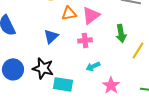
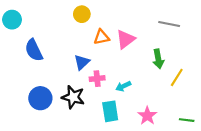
pink cross: (85, 40) -> (97, 79), moved
cyan arrow: (93, 66) -> (123, 86), moved
cyan rectangle: (63, 84) -> (110, 111), moved, turned 72

